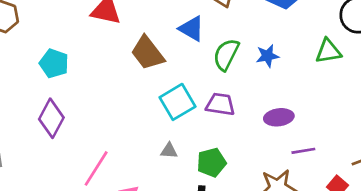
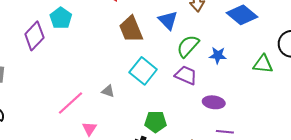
cyan square: (178, 102) -> (143, 71), turned -36
purple trapezoid: (220, 104) -> (186, 75), moved
purple diamond: (51, 118) -> (34, 36), moved
gray triangle: (169, 151) -> (108, 91), moved

